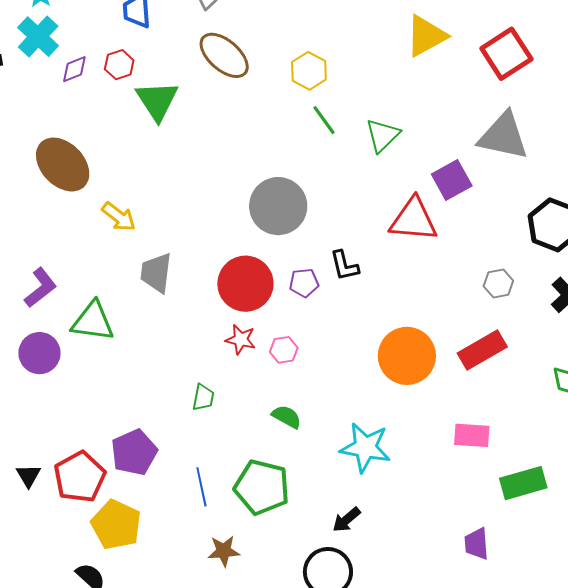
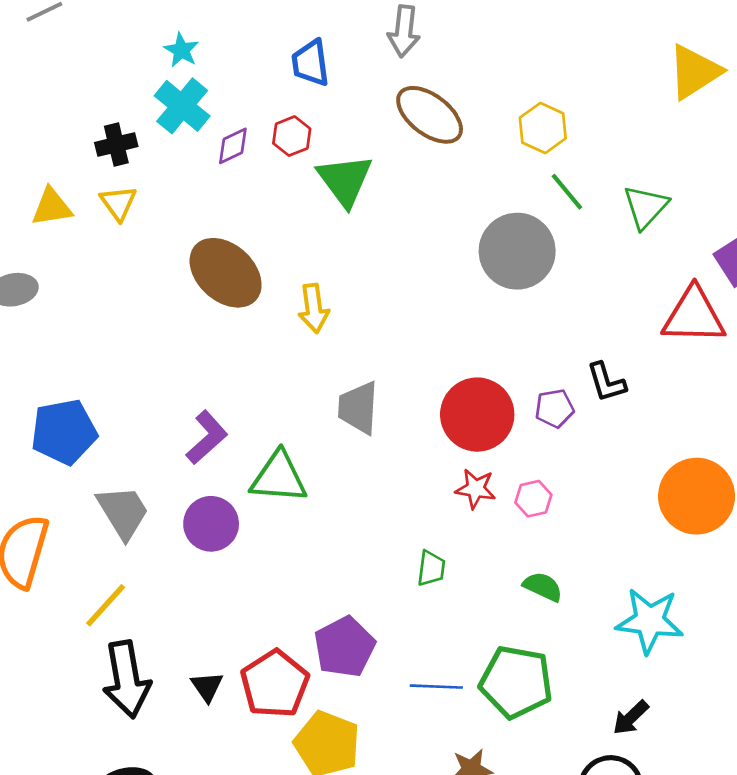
gray circle: (278, 206) -> (517, 251), moved
yellow arrow: (119, 217) -> (314, 308), moved, turned 48
blue line: (201, 487) -> (436, 687), turned -72

